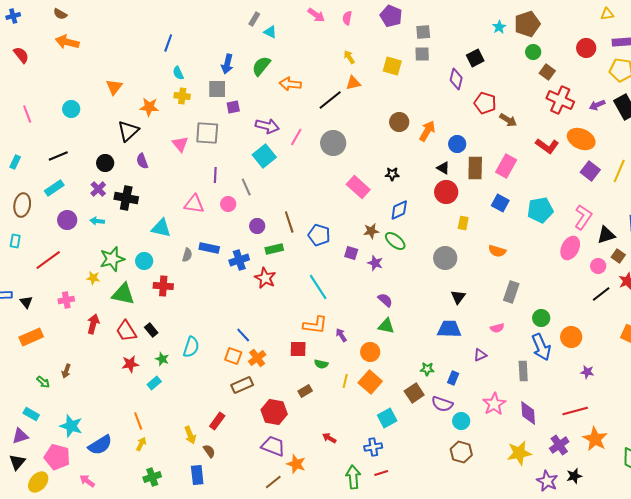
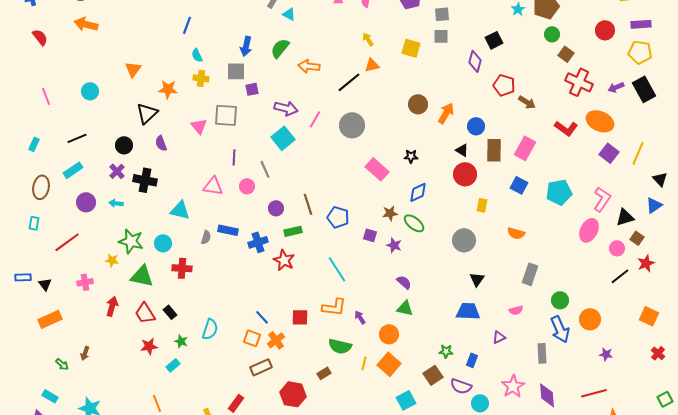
green star: (112, 259) -> (131, 241), turned 30
red square: (298, 349) -> (300, 317), moved
green semicircle: (321, 364) -> (340, 346), size x1.6

